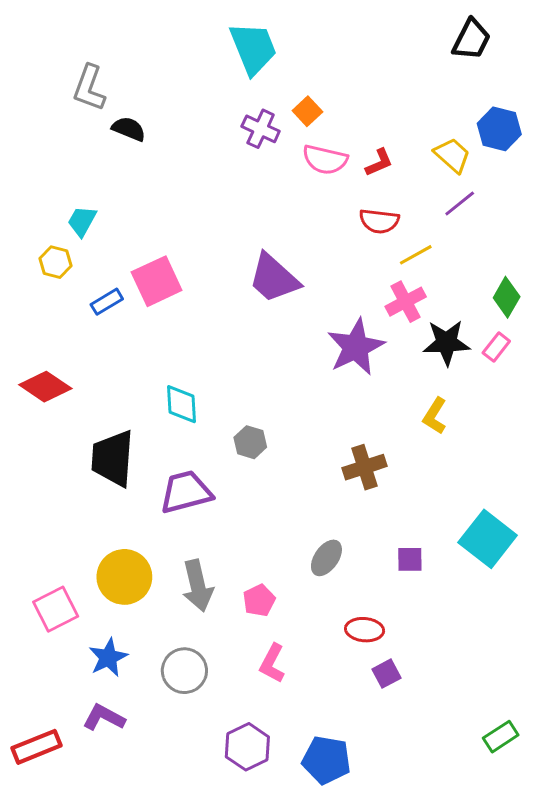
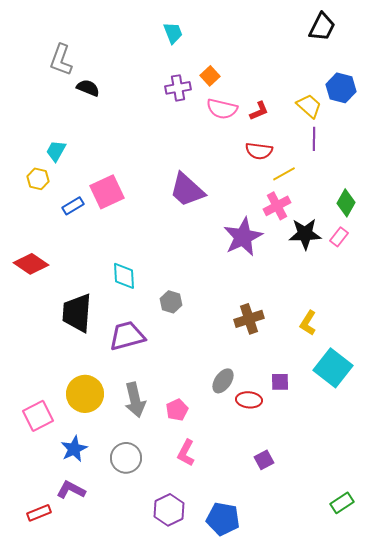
cyan trapezoid: (253, 48) -> (173, 33), size x0.6
purple cross: (261, 129) -> (178, 88), turned -35
purple line: (460, 204) -> (314, 139), turned -50
yellow L-shape: (435, 416) -> (308, 323), moved
red ellipse: (365, 630) -> (249, 400), moved
red rectangle: (37, 747) -> (39, 513), moved, size x0.7

